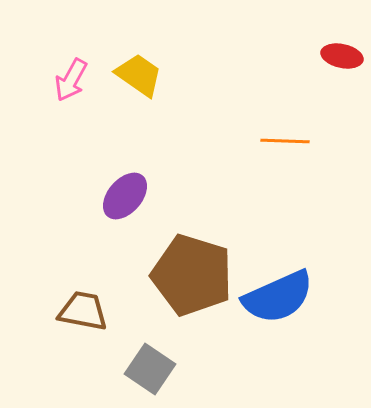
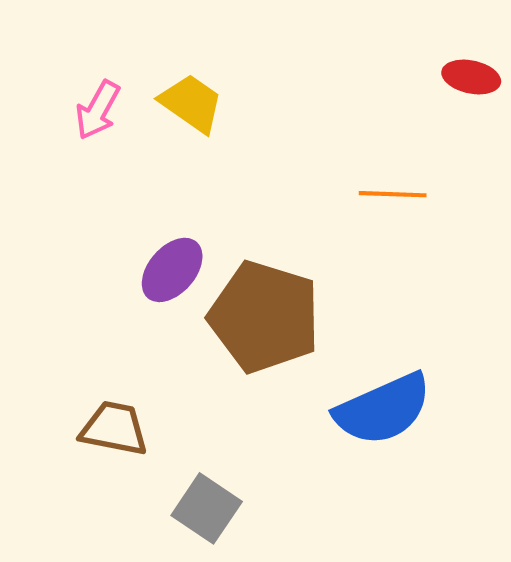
brown pentagon: (192, 275) -> (264, 317), moved

